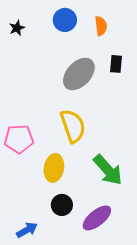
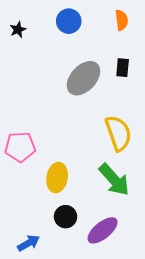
orange semicircle: (101, 26) -> (122, 20), moved
yellow semicircle: (73, 126) -> (118, 133), moved

